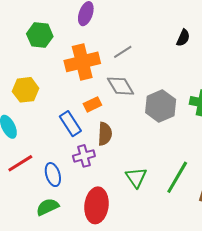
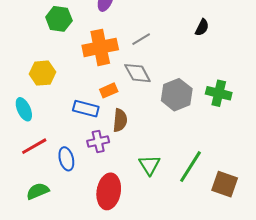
blue rectangle: (70, 124) -> (86, 109), turned -45
green semicircle: (48, 207) -> (38, 191), moved

